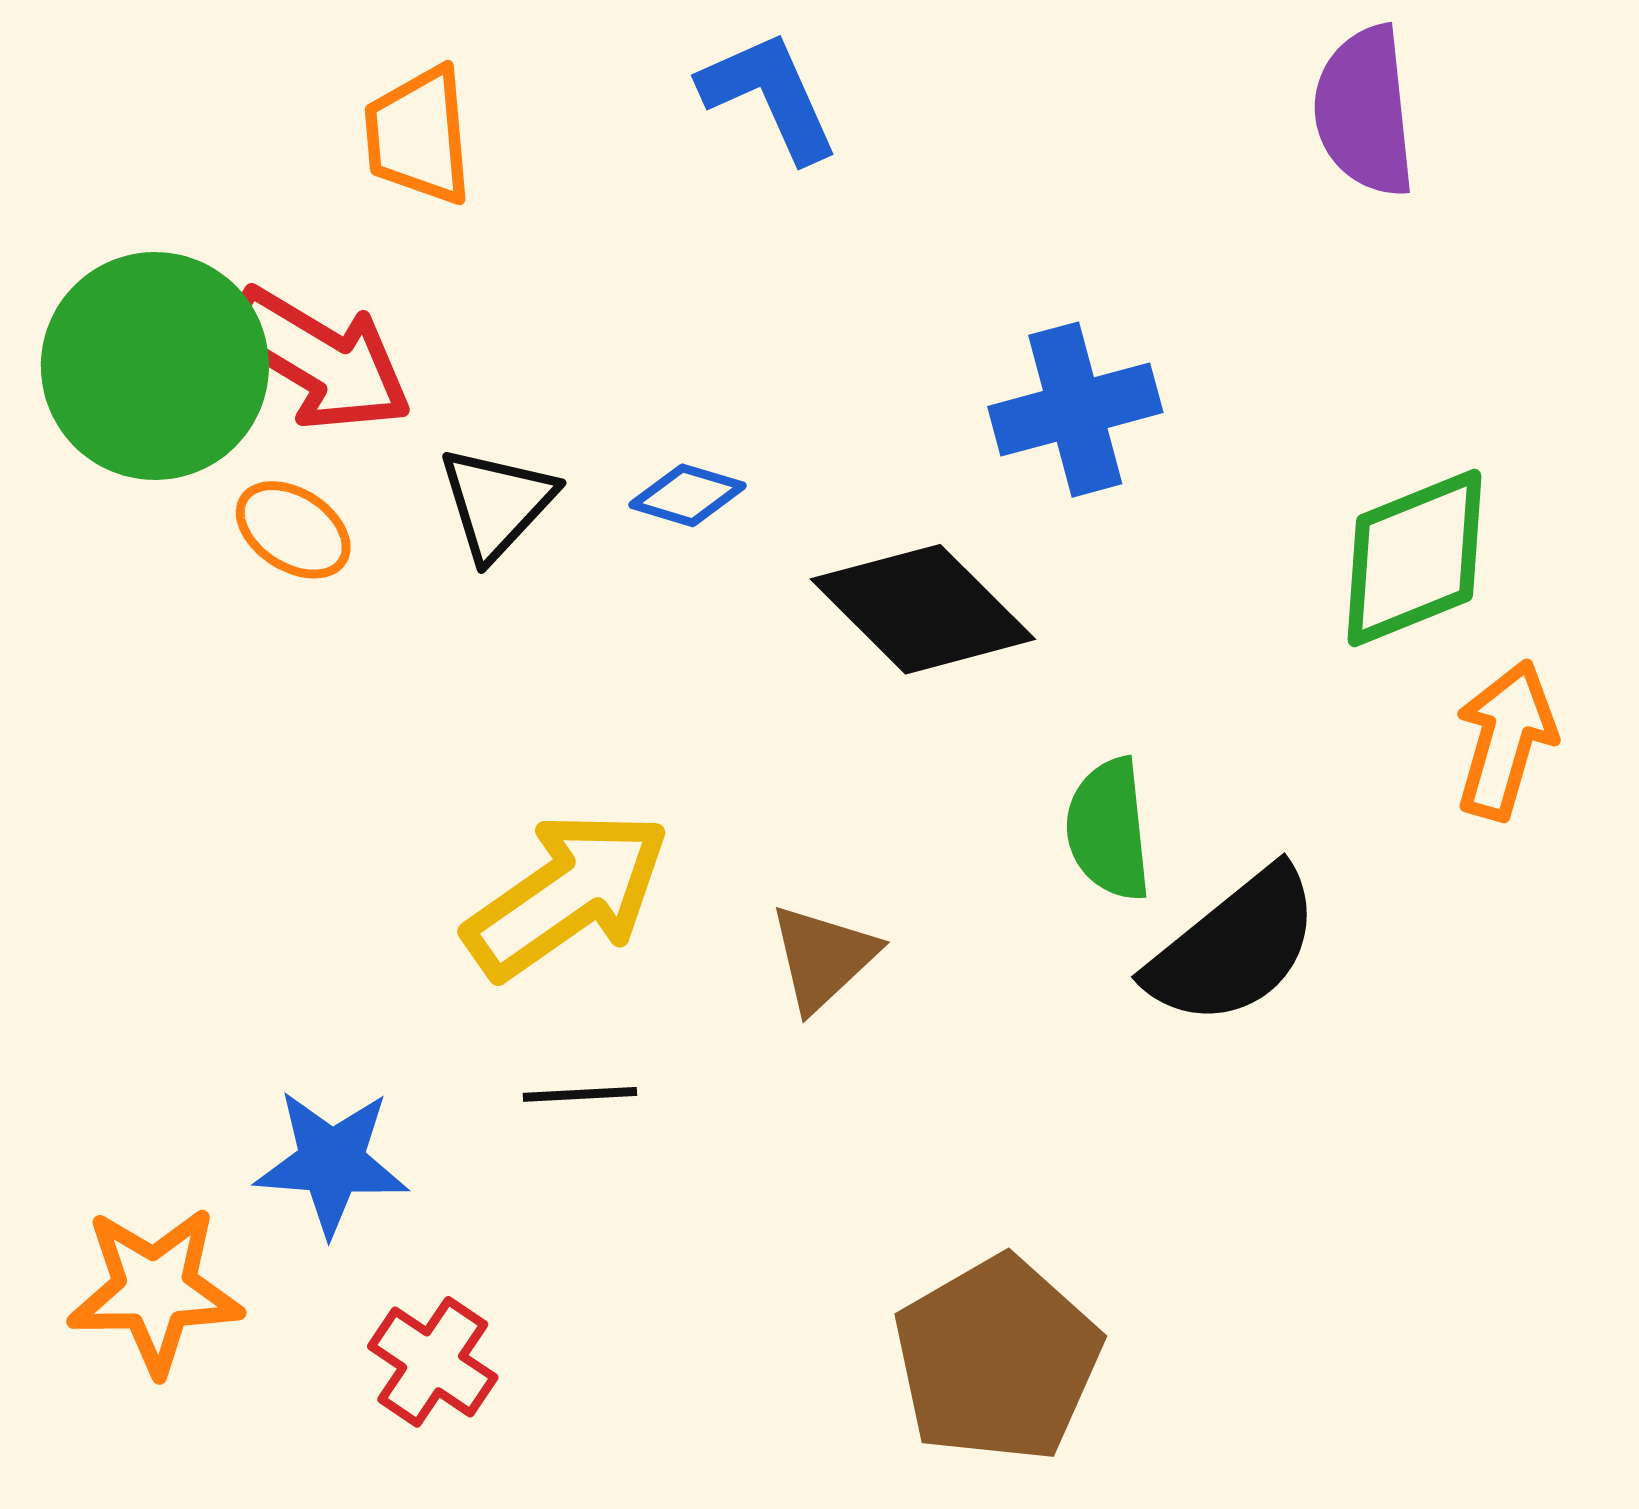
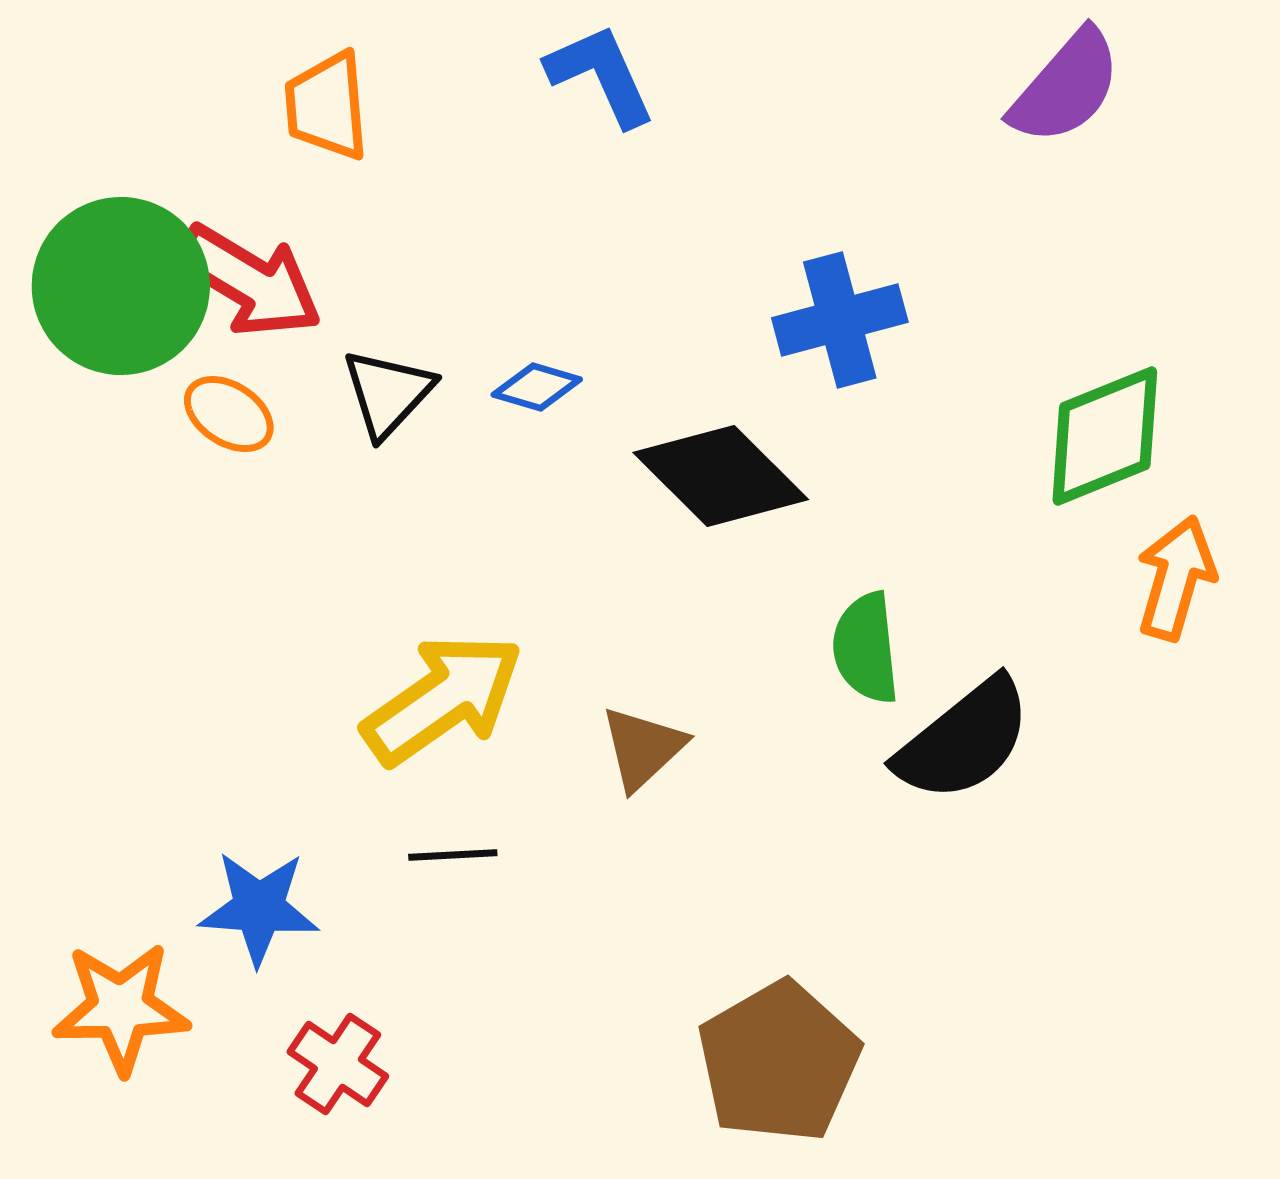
purple semicircle: (1365, 111) -> (1066, 87), turned -133

